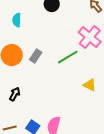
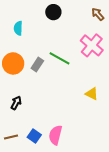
green line: (68, 57) -> (59, 58), moved, turned 60

